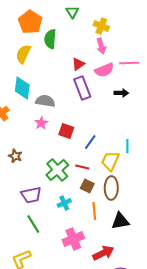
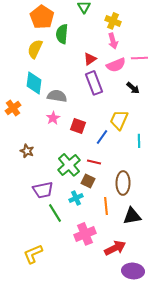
black arrow: (121, 93) -> (133, 88), turned 40
yellow trapezoid: (110, 161) -> (119, 120), moved
brown square: (87, 186) -> (88, 181), moved
green line: (33, 224) -> (55, 213), moved

